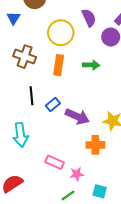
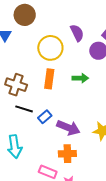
brown cross: (25, 57) -> (16, 85), moved
black line: (32, 96) -> (24, 109), turned -66
orange cross: (95, 145) -> (67, 154), moved

